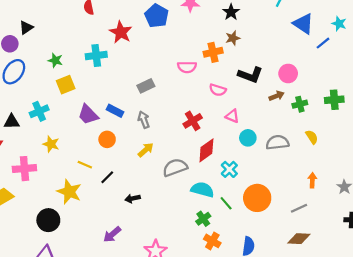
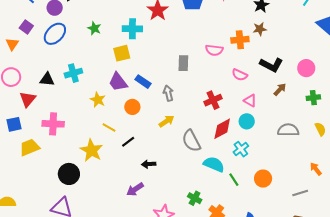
yellow square: (66, 85) -> (122, 53), moved
gray rectangle: (146, 86) -> (183, 63), moved, turned -70
brown arrow: (277, 96) -> (280, 89), moved, turned -32
cyan circle: (248, 138) -> (247, 121), moved
yellow star: (51, 144) -> (98, 100), moved
gray semicircle: (175, 168) -> (191, 141), turned -105
orange arrow: (312, 180) -> (316, 169), turned -48
orange circle: (257, 198) -> (263, 179), size x0.7
green cross: (203, 219) -> (195, 198), moved, turned -32
purple arrow: (112, 234) -> (135, 189), moved

